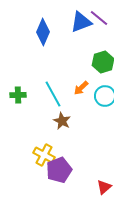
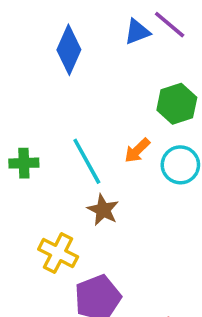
blue triangle: (81, 22) -> (137, 32), size x0.7
yellow cross: (44, 155) -> (58, 253), moved

